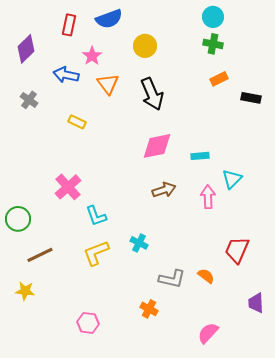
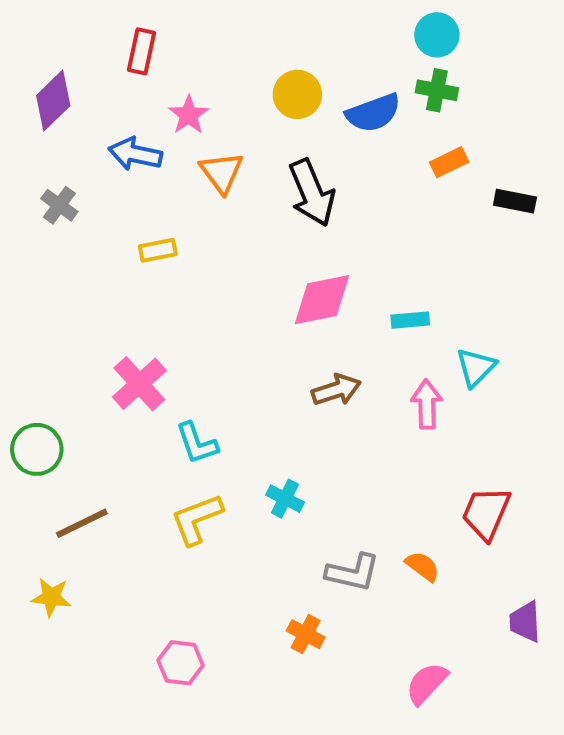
blue semicircle: (109, 19) -> (373, 113), moved
yellow rectangle: (77, 122) -> (158, 250), turned -36

